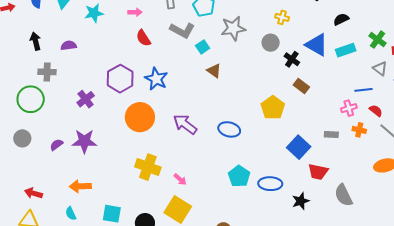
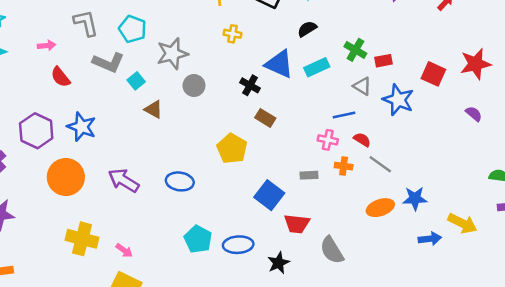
gray circle: (271, 43) -> (194, 86), moved
pink cross: (349, 108) -> (328, 140), turned 35

